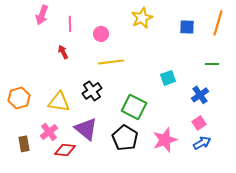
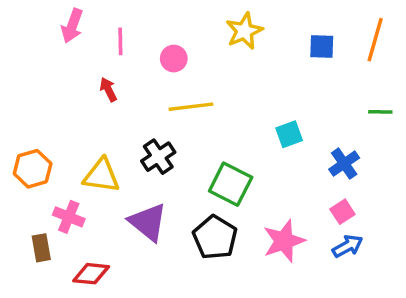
green line: (212, 64) -> (380, 112), moved
pink cross: (49, 132) -> (69, 217), moved, turned -30
red diamond: (65, 150) -> (91, 274), moved

